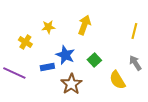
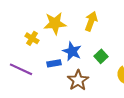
yellow star: (48, 27) -> (55, 23), size x1.6

